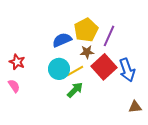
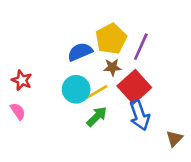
blue arrow: (127, 70) -> (140, 115), moved
brown triangle: (135, 107) -> (174, 138), turned -40

